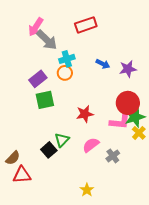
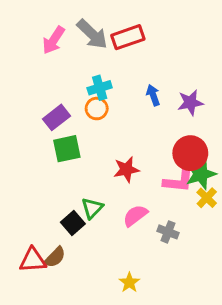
gray arrow: (47, 40) -> (92, 34), moved
blue arrow: (103, 64) -> (153, 95), turned -136
gray cross: (113, 156) -> (168, 232), turned -32
brown semicircle: (13, 158) -> (55, 257), moved

